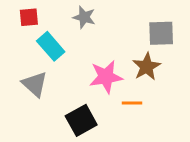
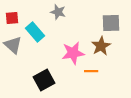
red square: (29, 17) -> (12, 18), moved
gray triangle: (35, 84) -> (13, 45), moved
black square: (81, 120) -> (44, 80), moved

